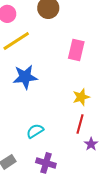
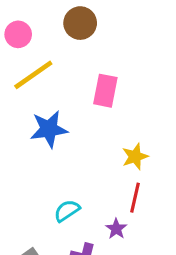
pink rectangle: (76, 50) -> (105, 91), moved
purple star: (91, 144) -> (116, 229), moved

